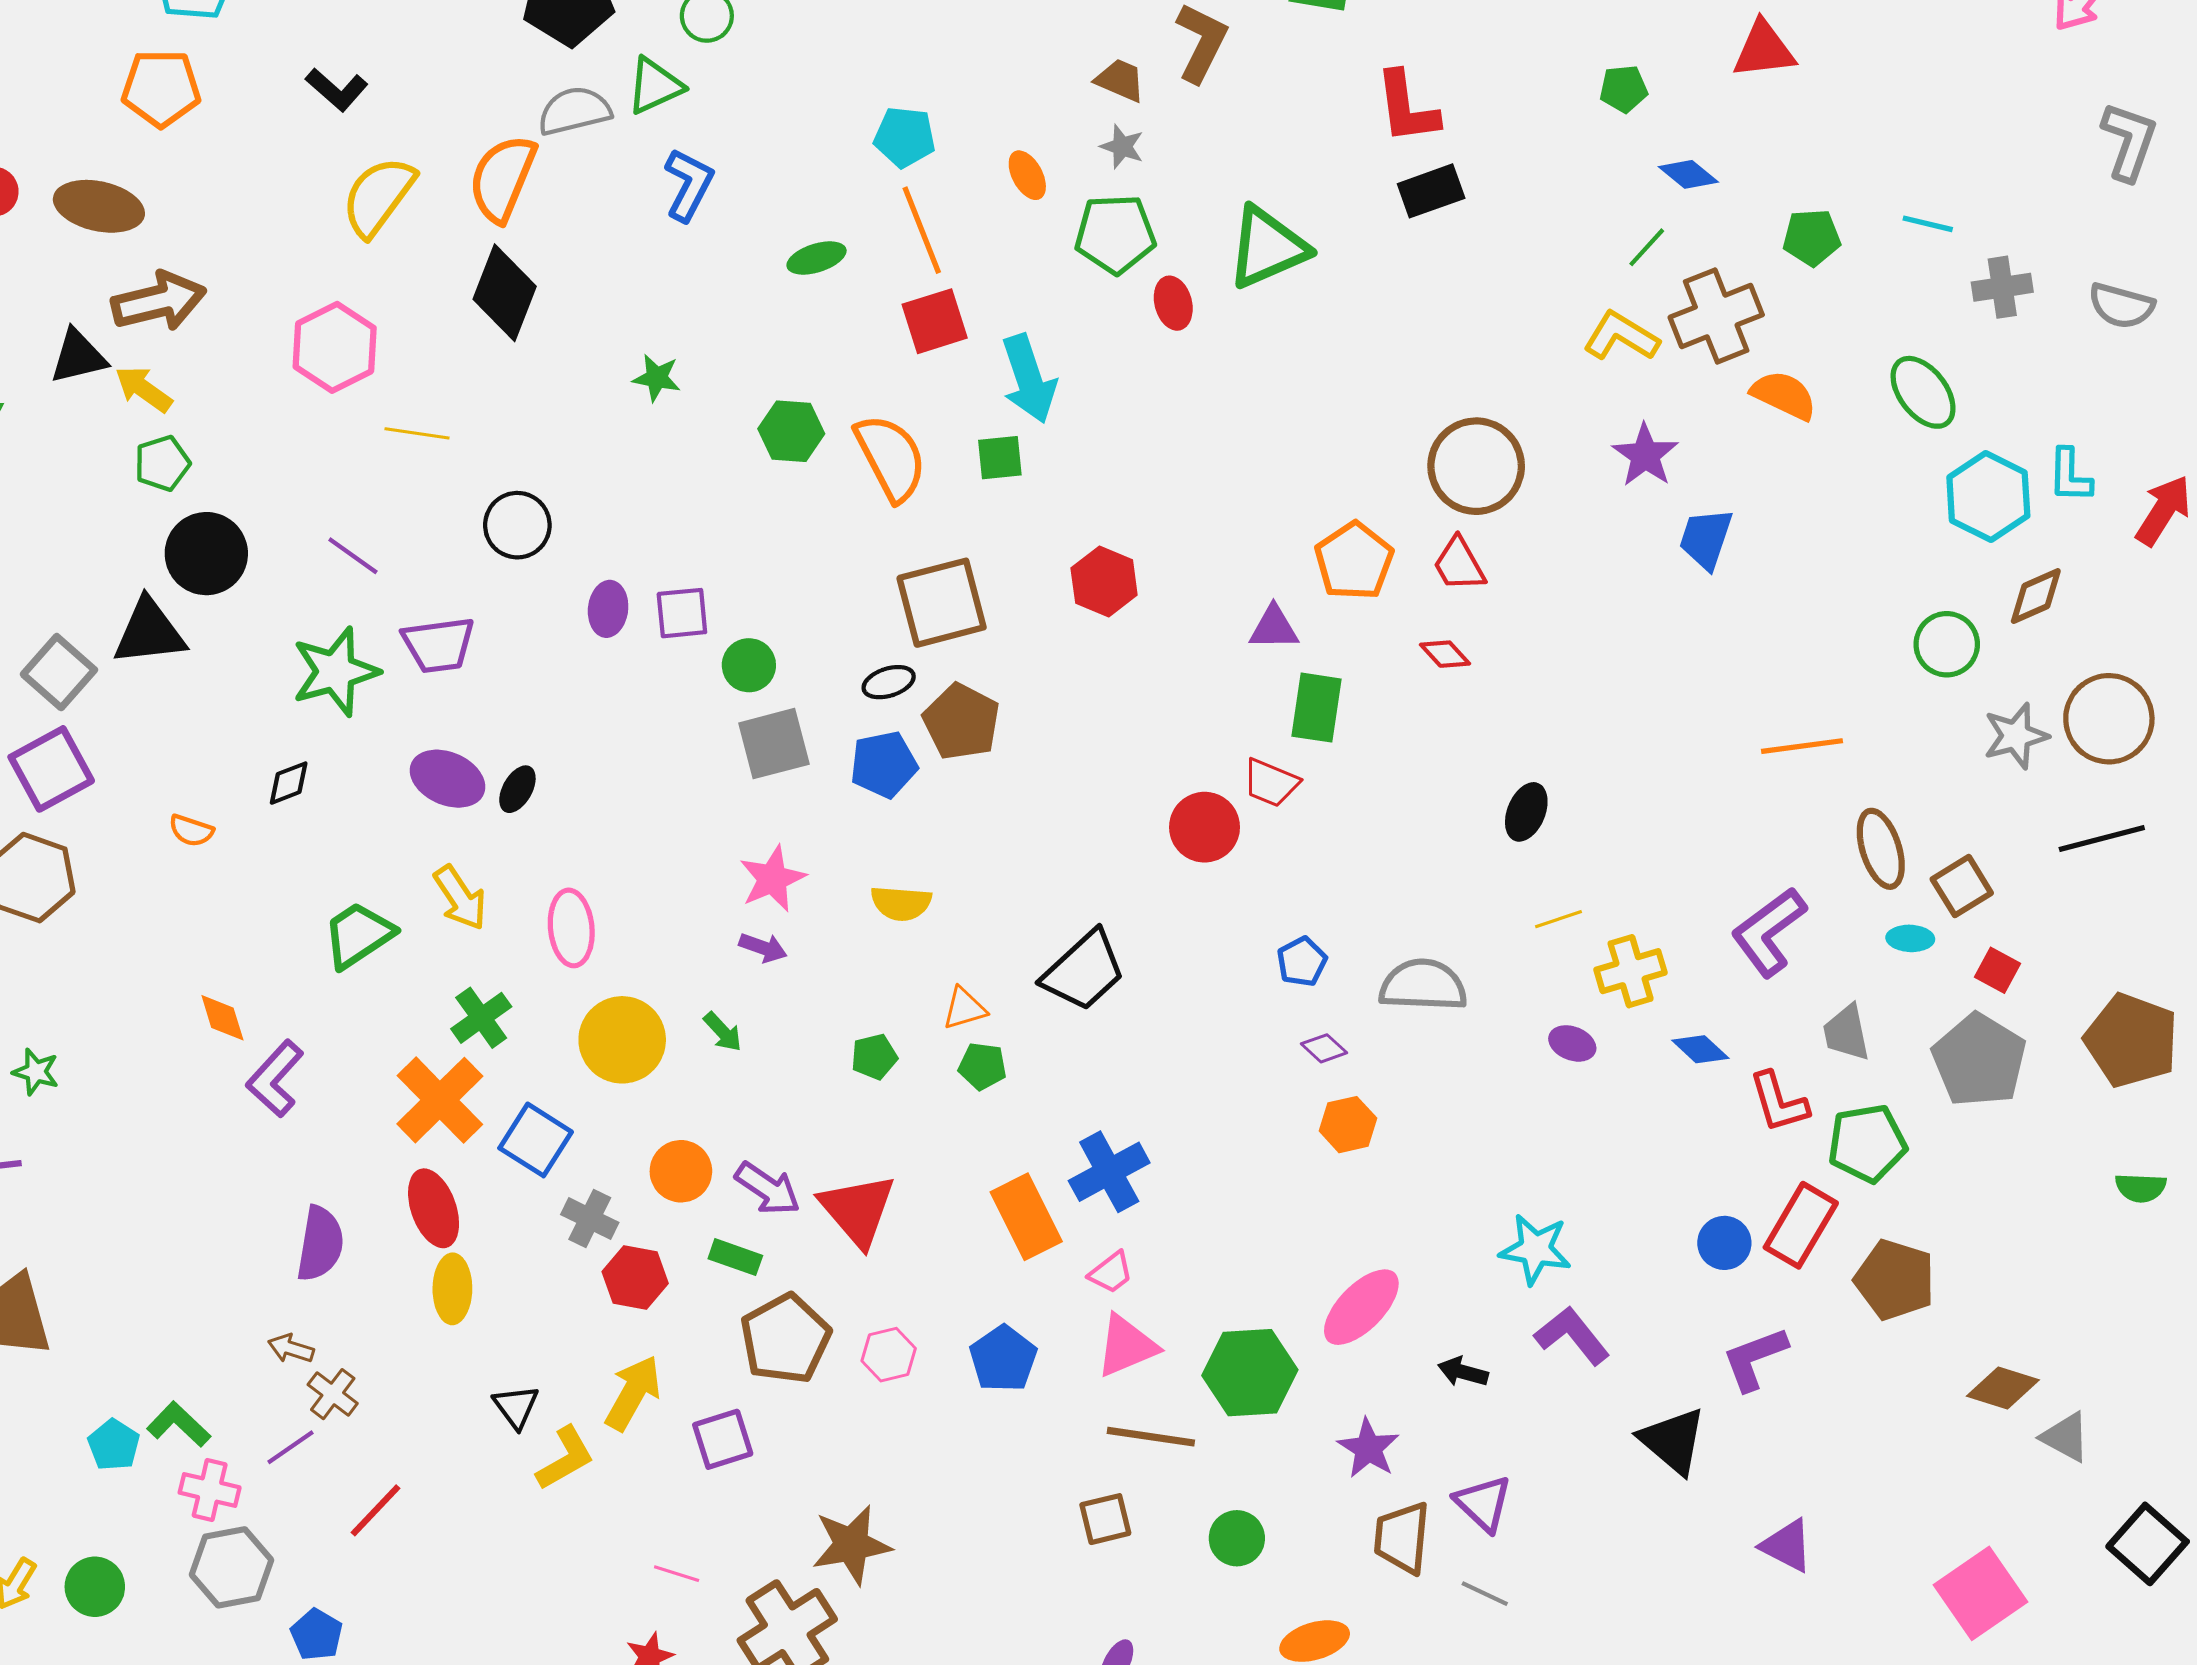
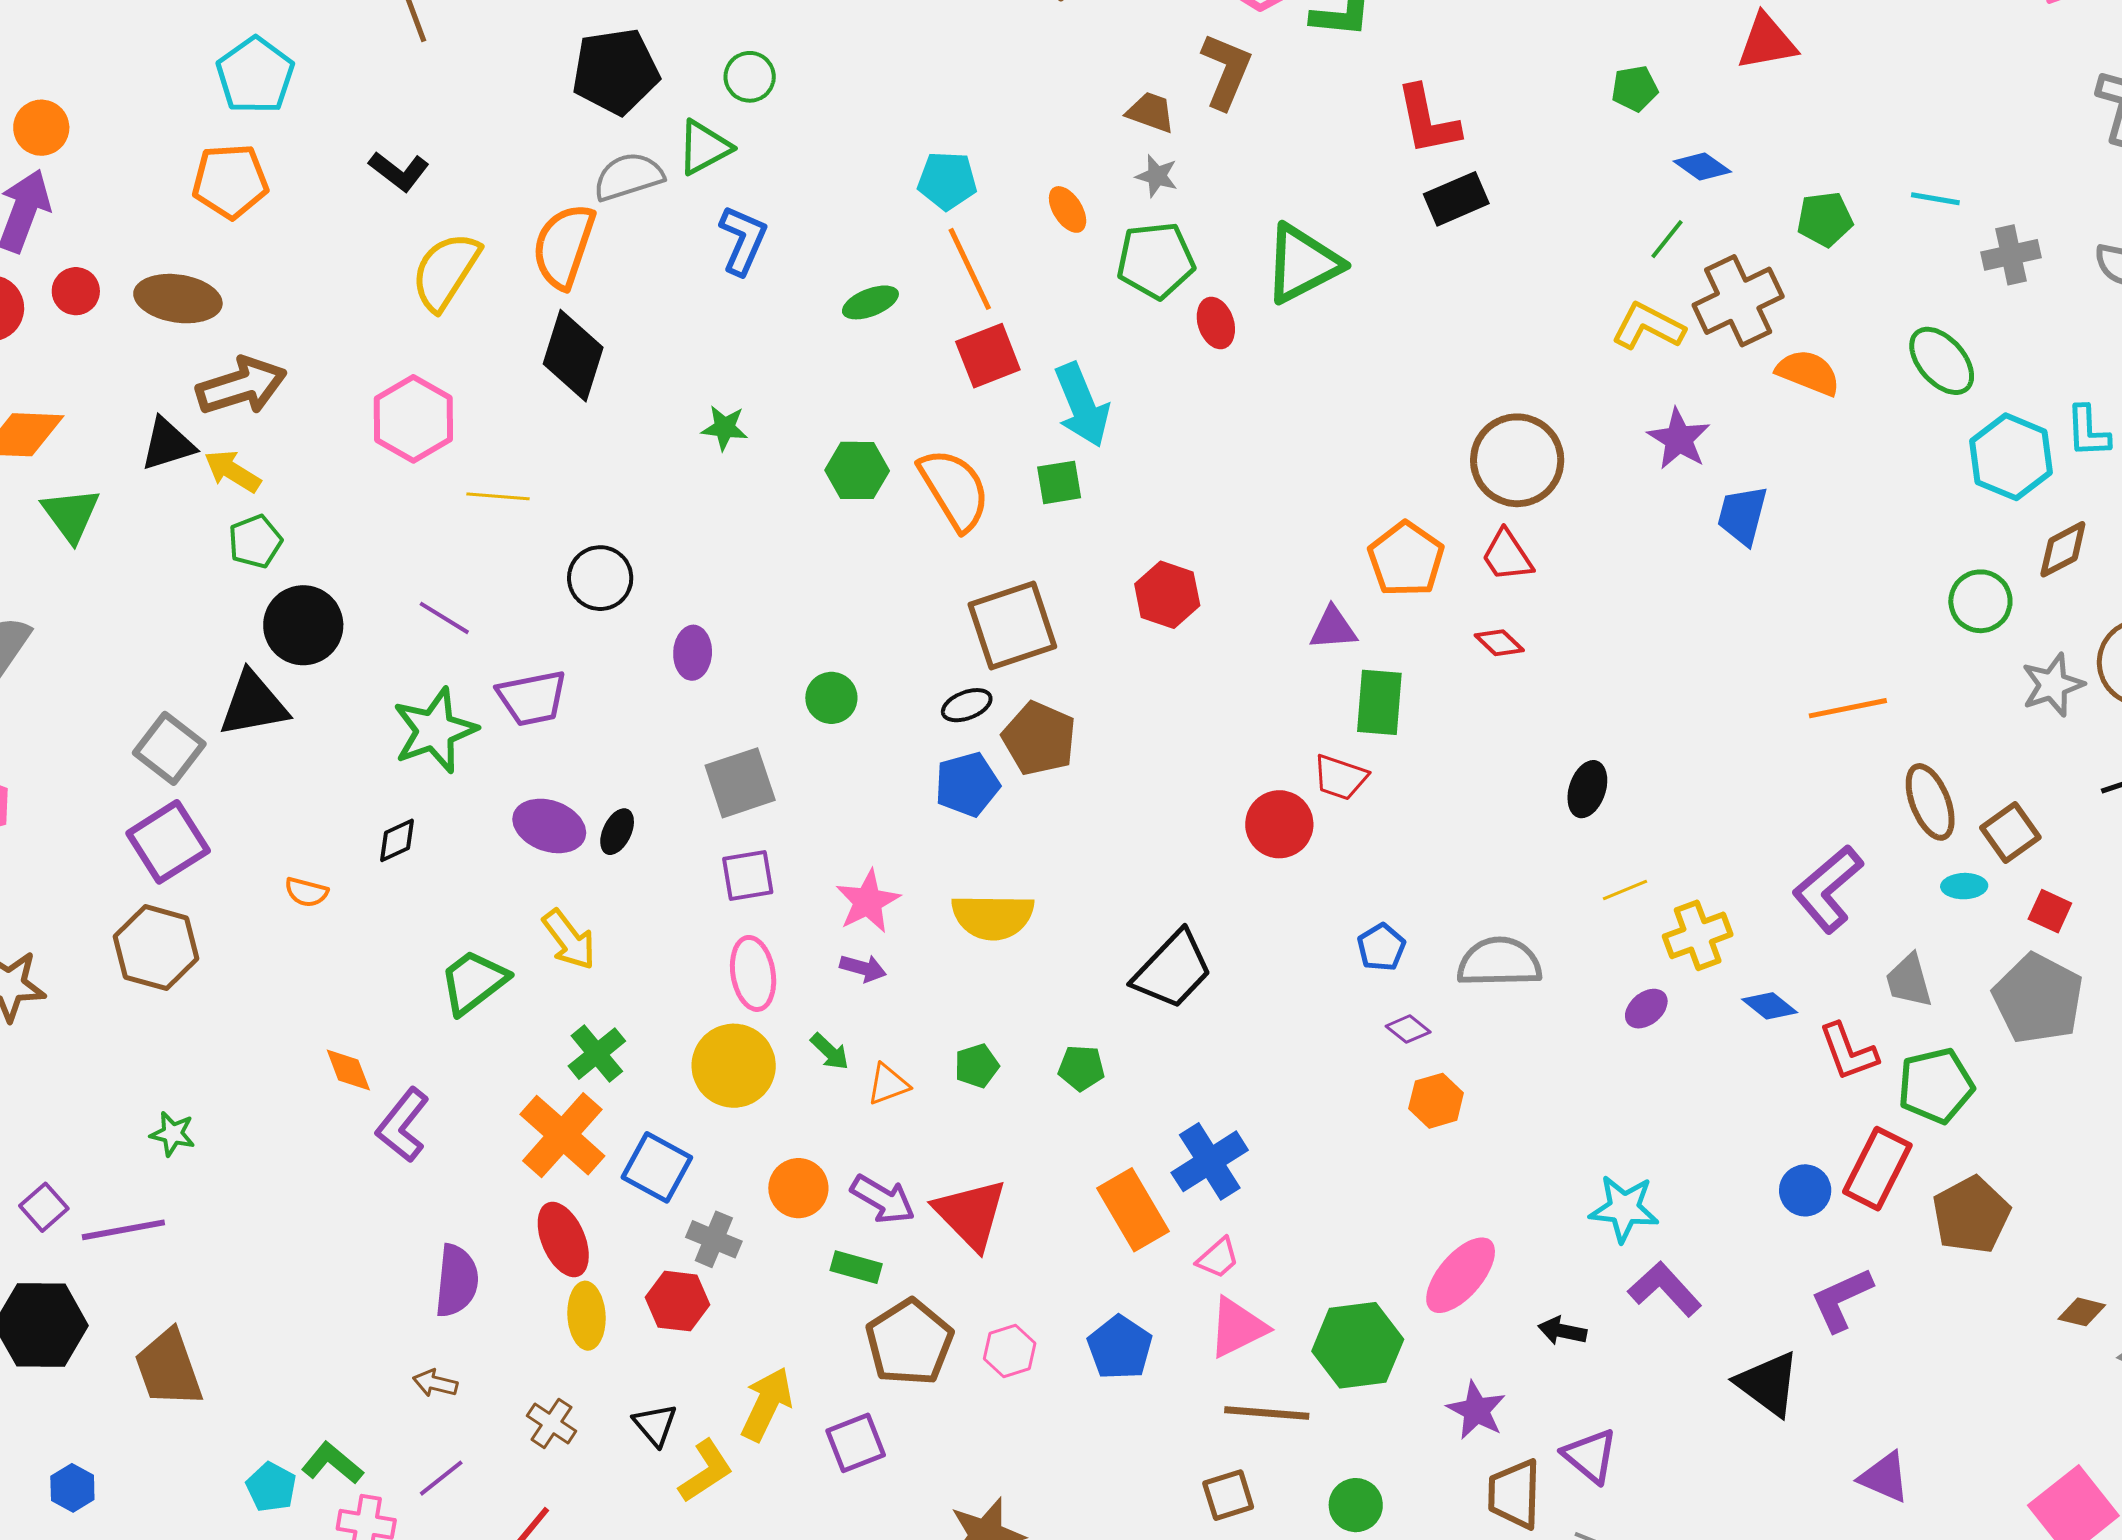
purple square: (682, 613) -> (748, 876), moved
gray square: (774, 744) -> (740, 783), moved
yellow semicircle: (901, 903) -> (993, 917), size x1.4
pink ellipse: (571, 928) -> (753, 973), moved
orange triangle: (964, 1008) -> (888, 1084), moved
purple ellipse: (1572, 1043) -> (1646, 1009), turned -57
red hexagon: (635, 1278) -> (678, 1301), moved
brown pentagon: (1895, 1280) -> (1971, 1215), turned 30
brown diamond: (2003, 1388) -> (2082, 1312), size x0.7
brown cross: (333, 1394) -> (551, 1423), moved

